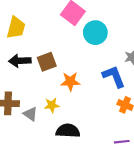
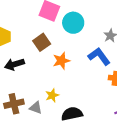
brown square: (47, 62) -> (42, 42), moved
orange star: (70, 81) -> (61, 61), moved

